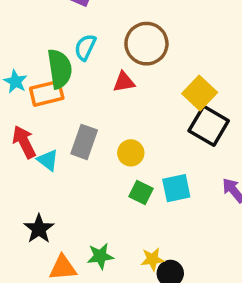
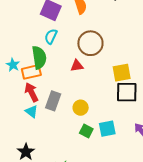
cyan semicircle: (85, 47) -> (51, 36), moved
yellow square: (200, 93) -> (122, 73), turned 36
black square: (209, 126) -> (127, 92), turned -30
red arrow: (24, 142) -> (31, 92), moved

